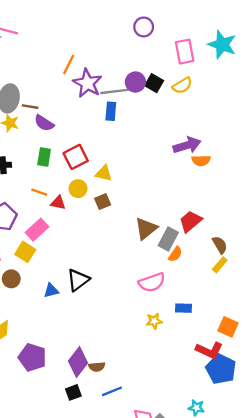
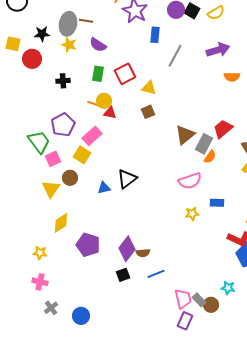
gray line: (114, 91) -> (175, 56), moved, turned -55
brown line: (30, 107) -> (86, 21), moved
purple arrow: (187, 145) -> (218, 50), moved
yellow circle: (78, 189) -> (104, 101), moved

